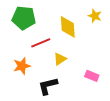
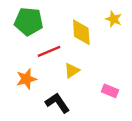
black L-shape: (48, 86) -> (57, 103), turned 70

